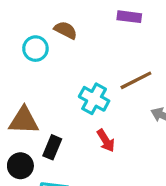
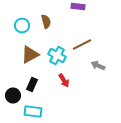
brown semicircle: (66, 30) -> (46, 22), moved, turned 48
brown triangle: (24, 121) -> (30, 54), moved, turned -30

